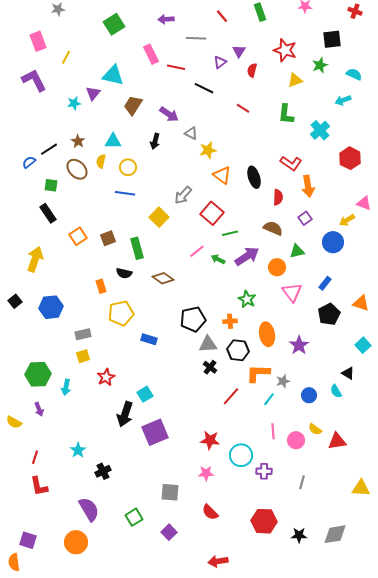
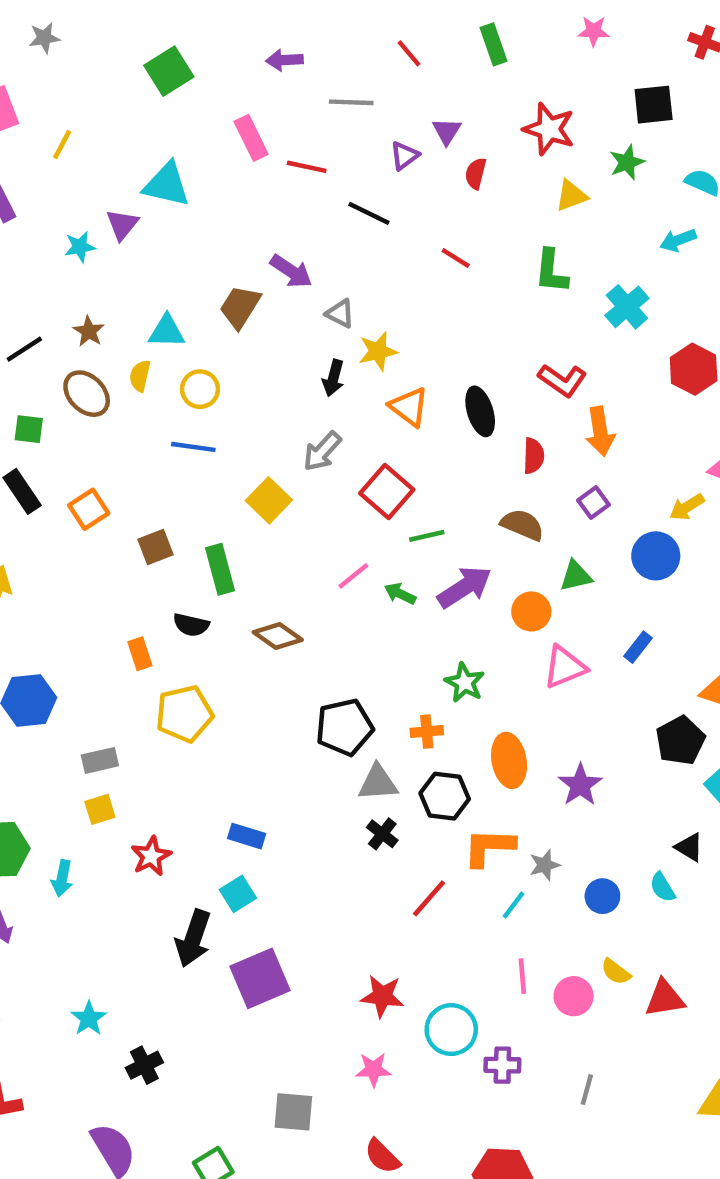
brown trapezoid: (133, 105) -> (240, 307), moved
black arrow: (155, 141) -> (333, 378), moved
orange square: (78, 236) -> (89, 509), moved
pink triangle: (292, 292) -> (565, 667), turned 45
black pentagon: (329, 314) -> (680, 740), moved
blue rectangle: (149, 339) -> (247, 836), moved

